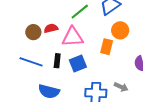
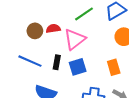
pink triangle: (73, 37) -> (75, 39), turned -40
orange rectangle: (107, 47) -> (114, 67), moved, turned -35

